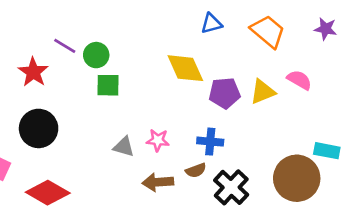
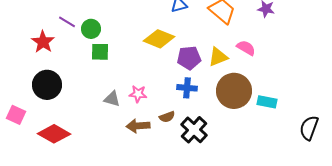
yellow diamond: (185, 68) -> (159, 39), turned -44
blue cross: (210, 142) -> (187, 88), moved
brown circle: (297, 178) -> (234, 91), moved

